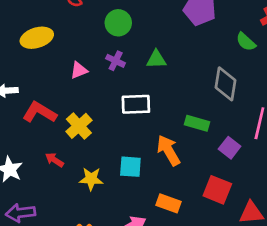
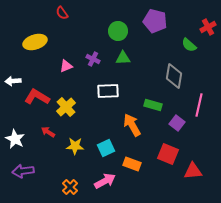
green circle: (118, 23) -> (118, 31), moved
cyan square: (130, 167) -> (106, 148), moved, turned -30

